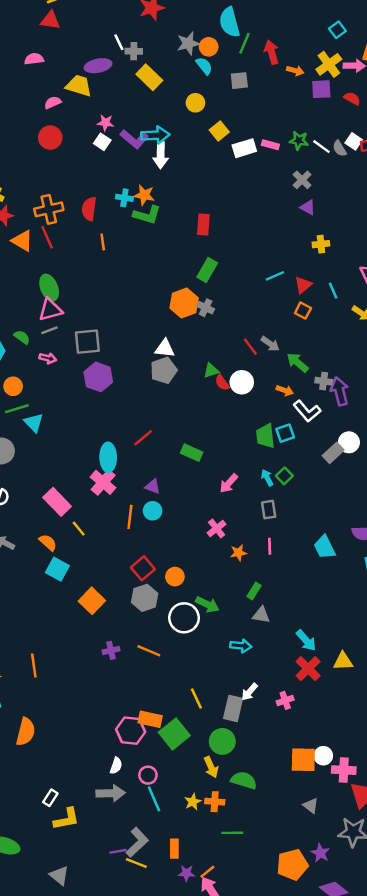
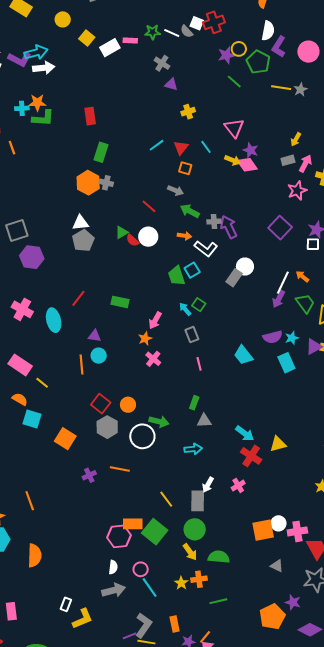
white arrow: (161, 155) -> (44, 68), turned -85
gray arrow: (270, 344) -> (175, 190), moved
pink cross: (103, 482) -> (22, 309), moved
orange star: (238, 553) -> (145, 339), moved

